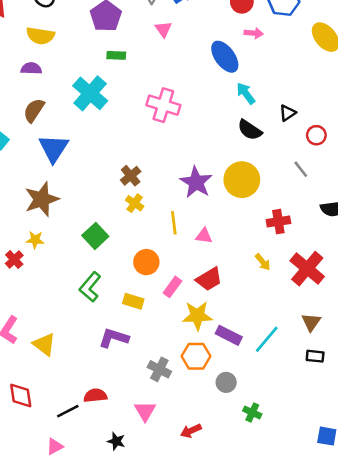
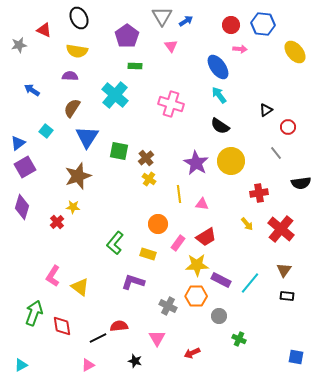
cyan arrow: (246, 93) -> (219, 95), moved
black semicircle: (250, 130) -> (220, 126), moved
green square: (95, 236) -> (119, 151), moved, turned -36

